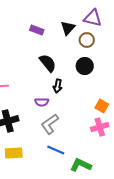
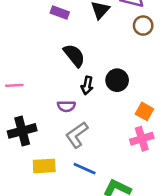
brown circle: (87, 40) -> (143, 26), moved
black circle: (85, 66) -> (117, 80), moved
yellow rectangle: (14, 153) -> (44, 166), moved

